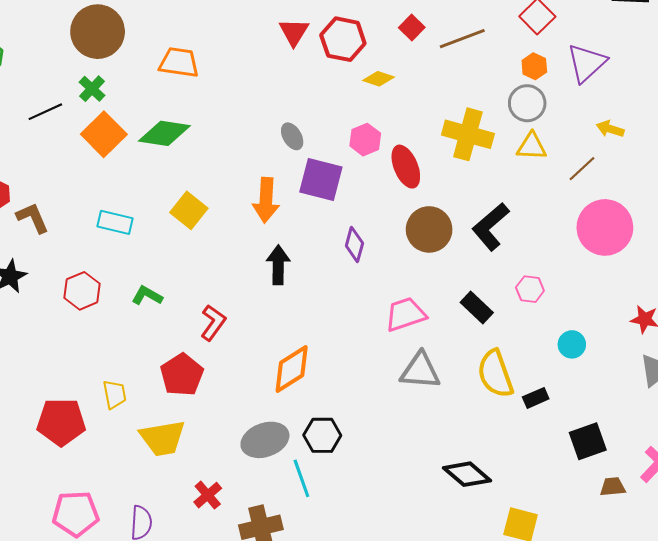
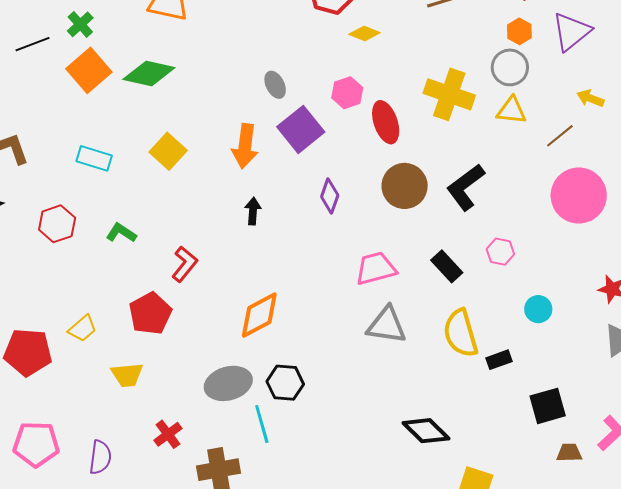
purple square: (321, 180) -> (301, 129), turned 33
black arrow: (278, 265) -> (253, 211), size x0.7
yellow trapezoid: (115, 394) -> (82, 328), turned 56
yellow trapezoid: (163, 438) -> (127, 375), size x0.7

